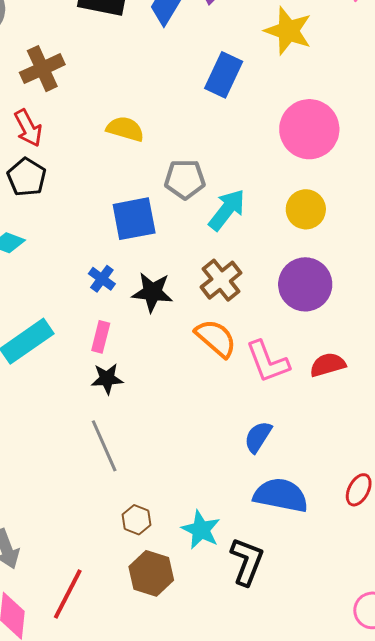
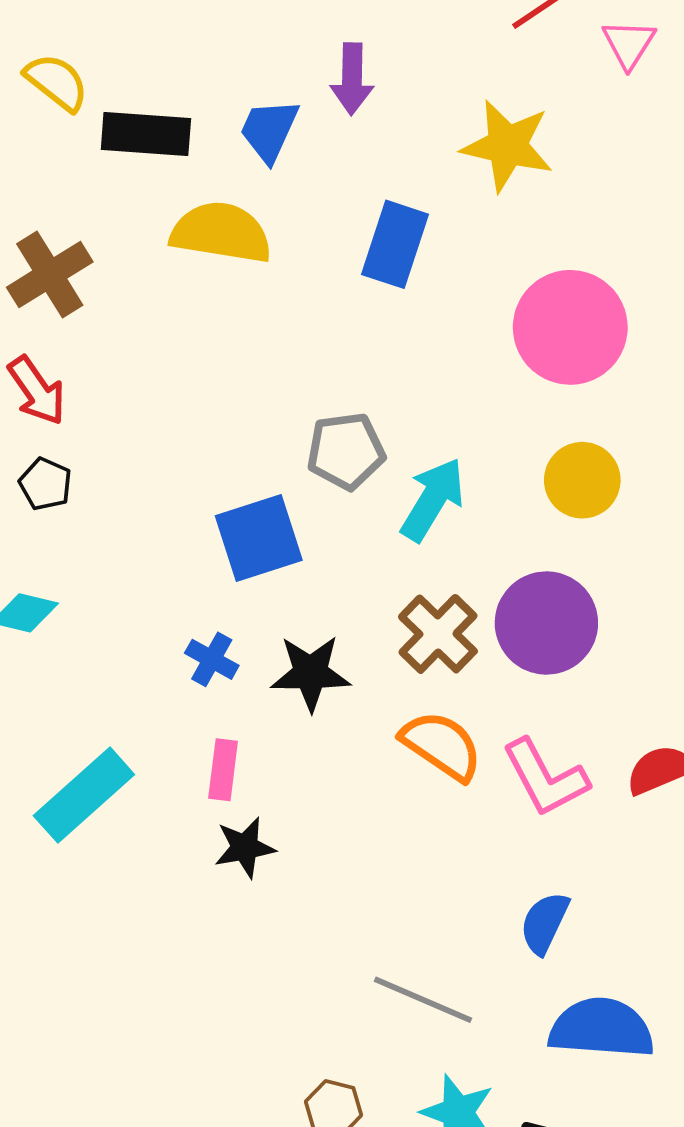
yellow semicircle: (125, 129) -> (221, 233), moved, size x1.4
black pentagon: (27, 177) -> (45, 484), size x0.7
purple circle: (305, 284) -> (546, 623), moved
gray line: (104, 446) -> (423, 1000), moved, turned -36

